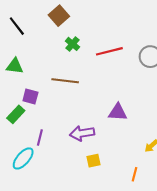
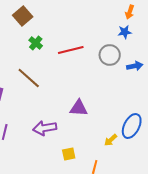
brown line: (65, 81) -> (29, 78), turned 35
yellow square: (94, 161) -> (69, 154), moved

